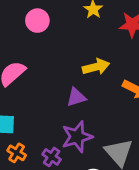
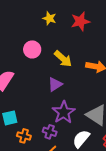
pink circle: (37, 21) -> (32, 49), moved
yellow arrow: (96, 67) -> (63, 59), turned 72

